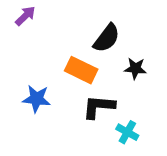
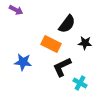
purple arrow: (25, 16) -> (16, 10), turned 72
black L-shape: (99, 107) -> (62, 67), turned -30

